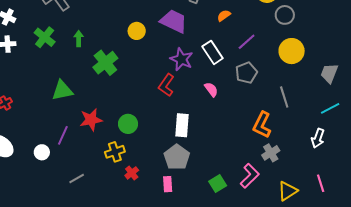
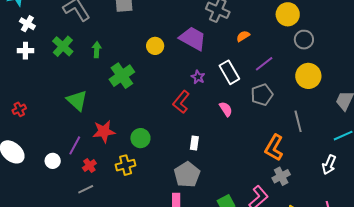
purple star: (181, 59) -> (198, 77), size x0.6
green triangle: (62, 90) -> (77, 100), turned 50
white rectangle: (182, 125) -> (194, 143), size x0.6
red cross: (132, 173) -> (89, 166), moved

